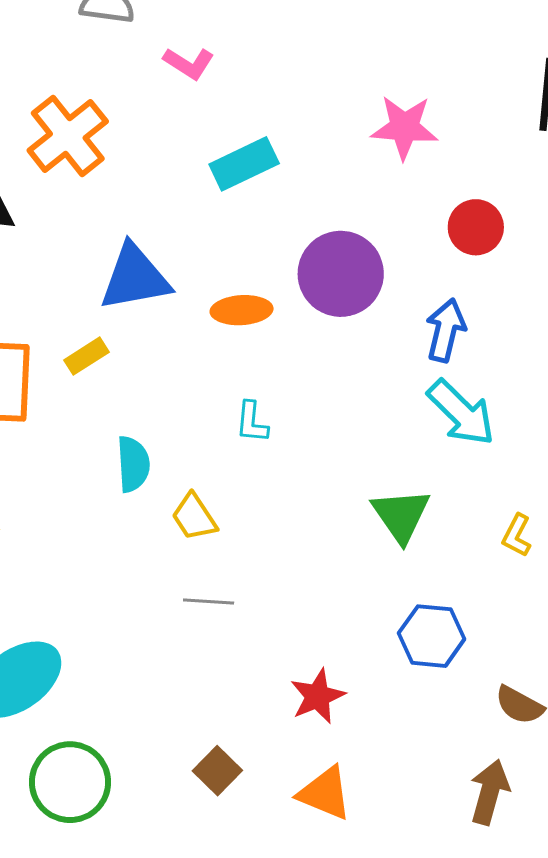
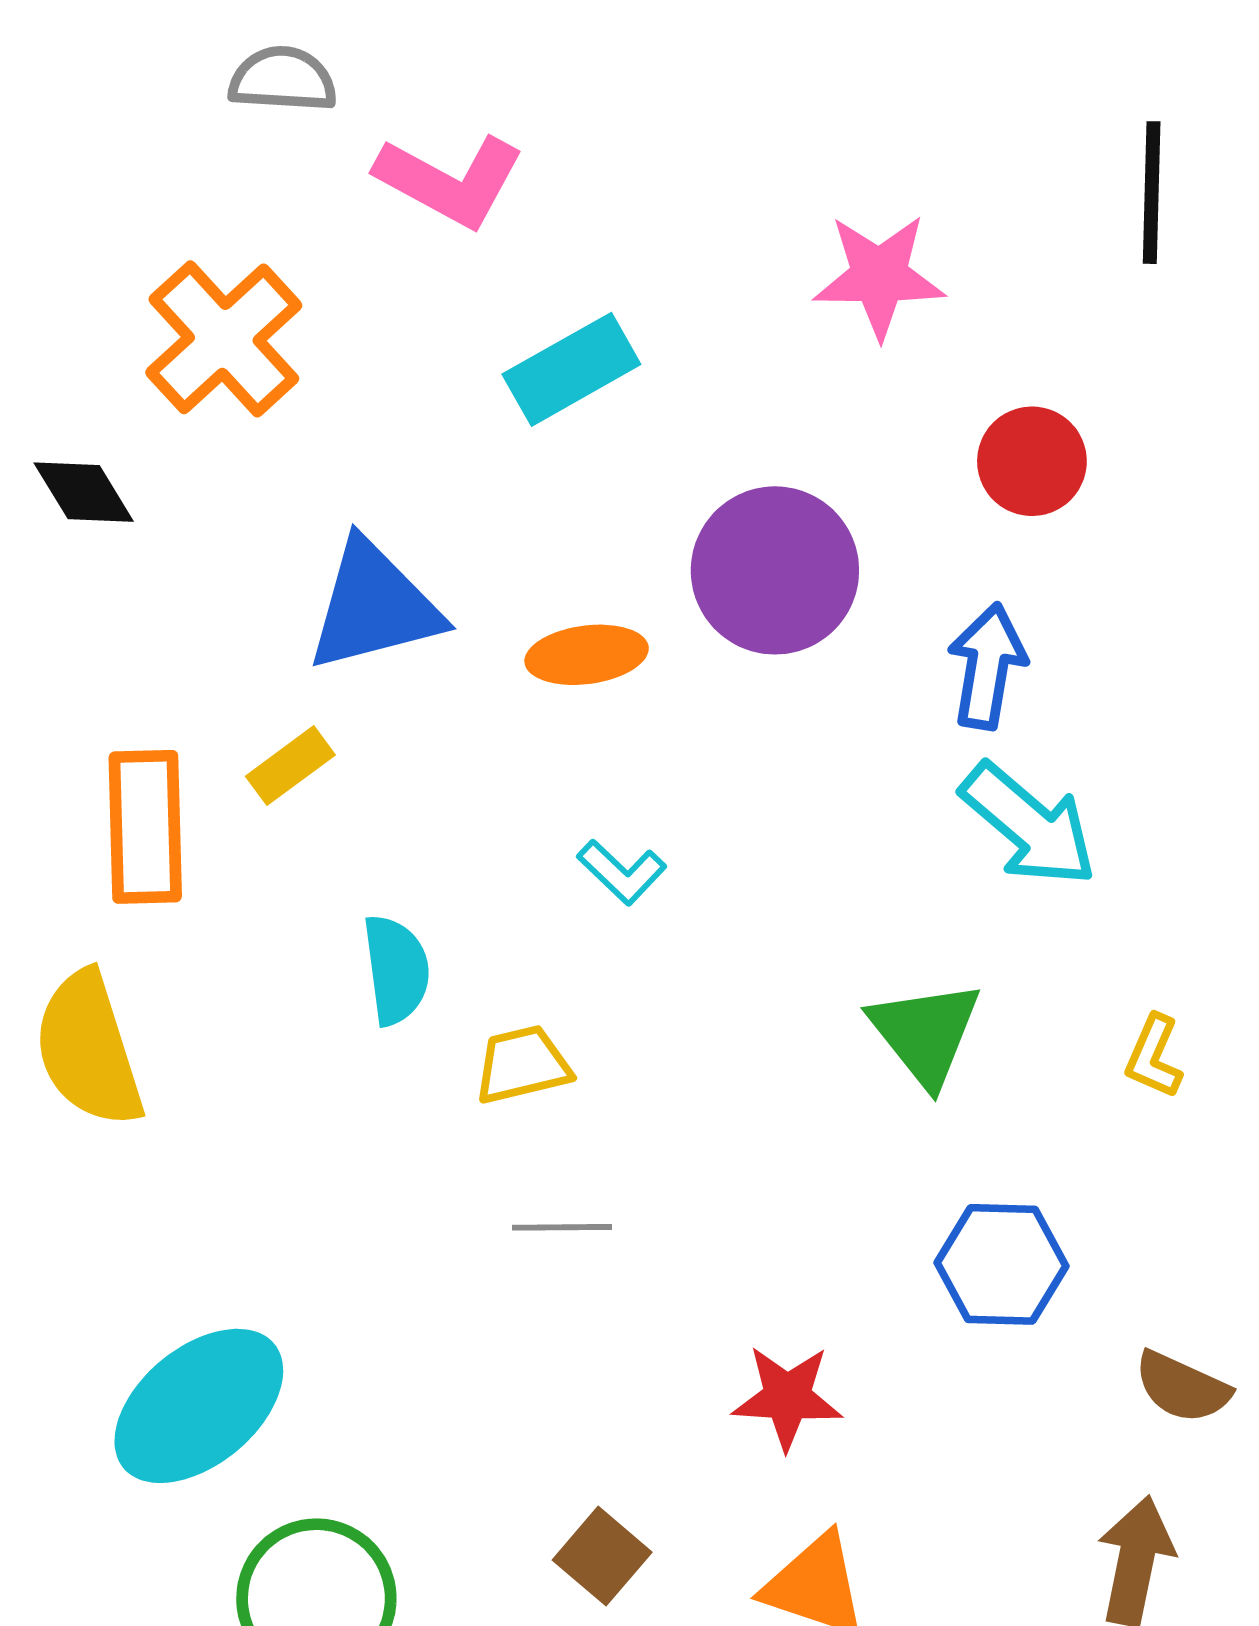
pink L-shape: (189, 63) -> (450, 181), size x1.5
cyan L-shape: (252, 422) -> (622, 872), turned -48
yellow trapezoid: (194, 517) -> (522, 1065), turned 114
red star: (317, 696) -> (787, 1397), turned 30

